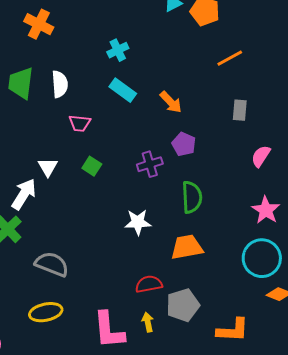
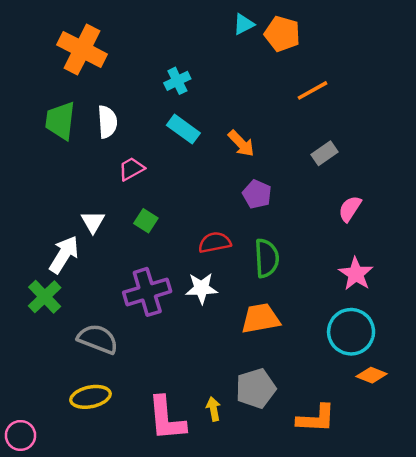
orange cross: (39, 24) -> (82, 49), size x1.4
gray rectangle: (240, 110) -> (324, 153), turned 50
pink trapezoid: (80, 123) -> (131, 169), turned 145
purple cross: (150, 164) -> (147, 292), moved, size x1.5
red semicircle: (149, 284) -> (215, 242), moved

